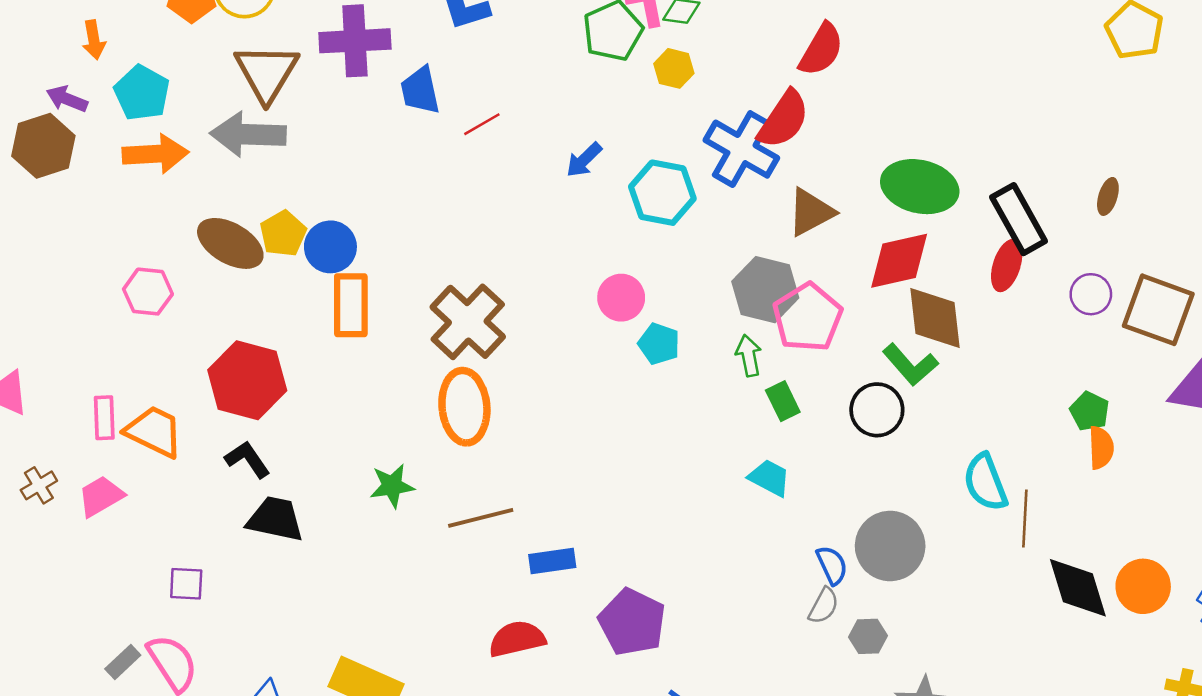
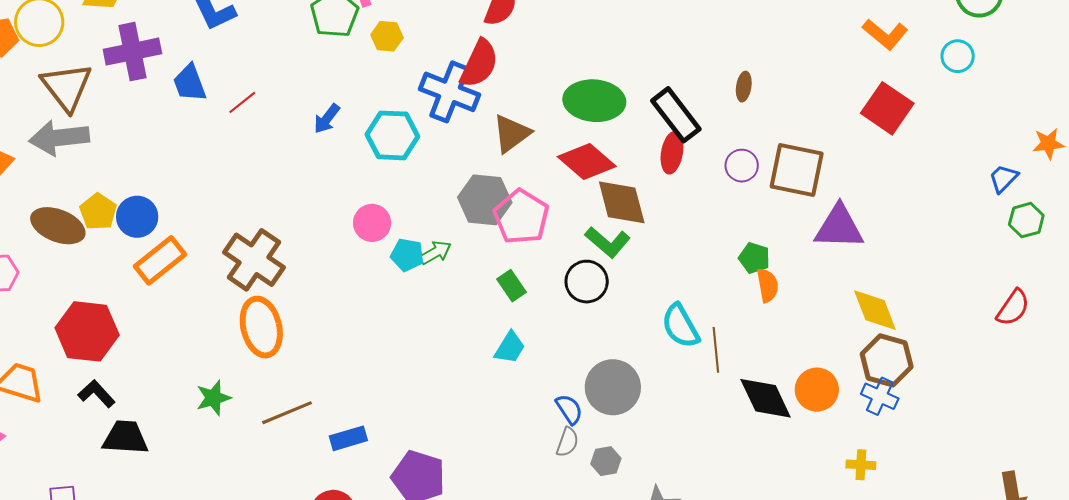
red diamond: (899, 261) -> (587, 161), turned 62
orange rectangle: (351, 305) -> (160, 260), turned 60
green arrow: (749, 356) -> (435, 253), moved, turned 80
cyan trapezoid: (769, 478) -> (510, 348), turned 102

